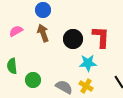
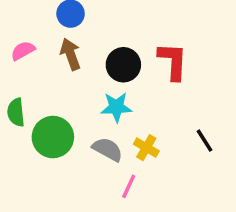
cyan star: (88, 63) -> (116, 107), moved
green circle: (33, 80) -> (53, 137), size x1.5

